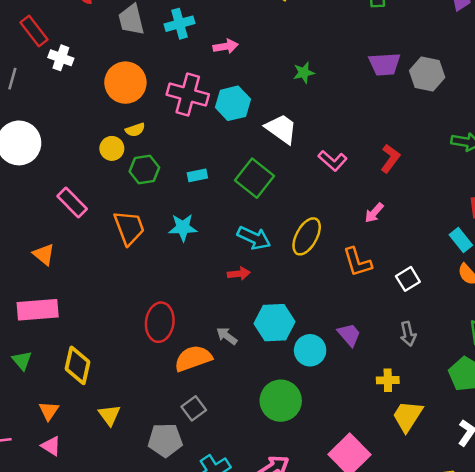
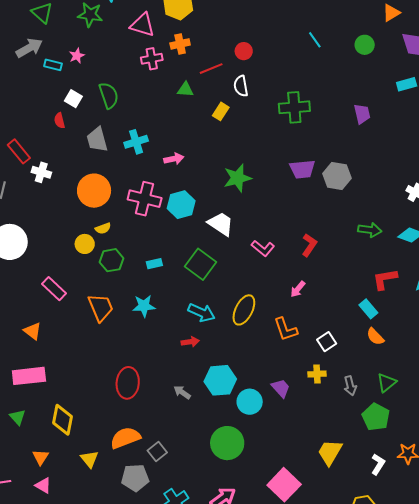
green star: (304, 73) -> (237, 178), size x1.6
gray arrow: (408, 334) -> (350, 386), moved
orange semicircle: (193, 358) -> (125, 438), moved
yellow cross: (388, 380) -> (317, 374), moved

